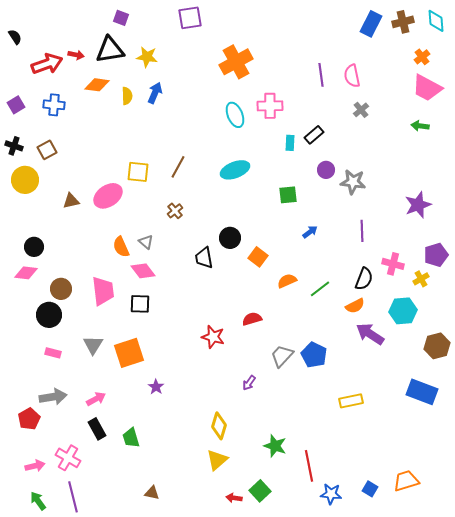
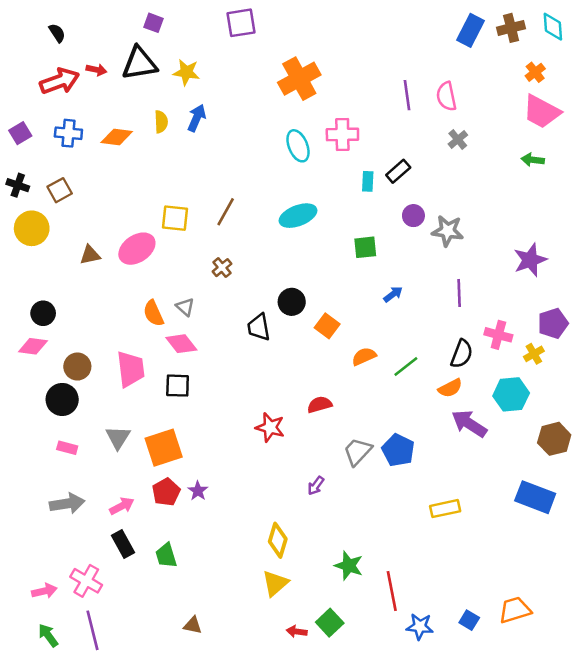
black semicircle: (15, 37) -> (57, 33), moved
orange diamond: (97, 85) -> (117, 137), moved
red pentagon: (29, 419) -> (166, 492), moved

